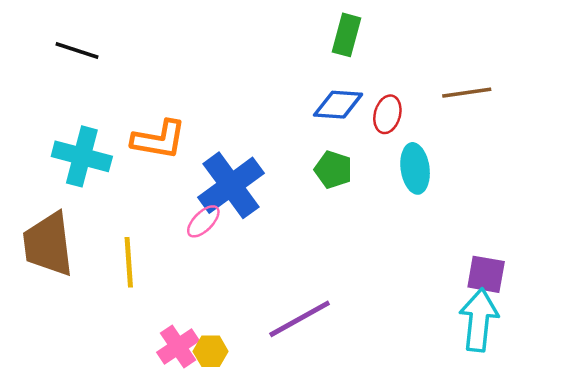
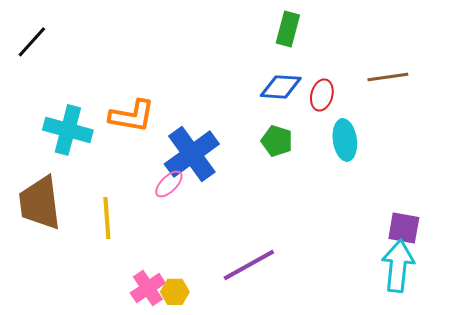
black line: (77, 51) -> (32, 42), moved, turned -66

